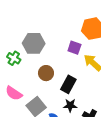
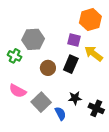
black rectangle: (68, 84) -> (71, 64), moved

